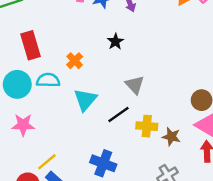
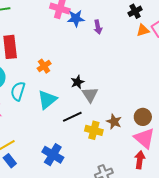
black star: (115, 42) -> (77, 82), moved
cyan semicircle: (48, 80) -> (18, 91), moved, turned -84
brown star: (171, 137) -> (114, 122), moved

